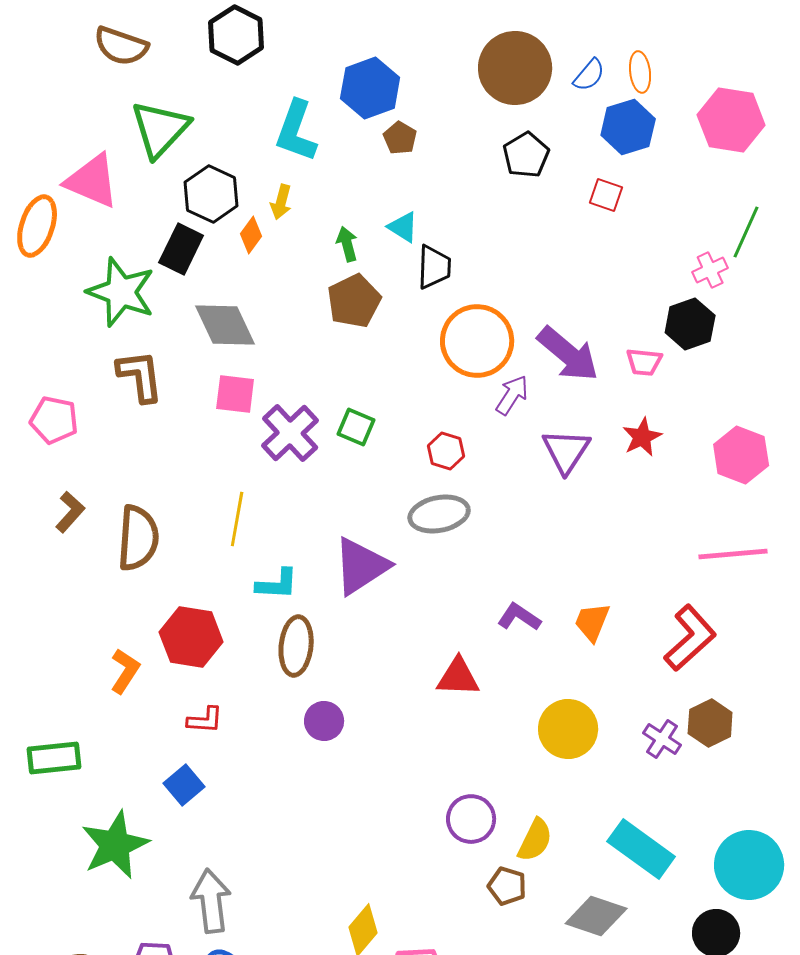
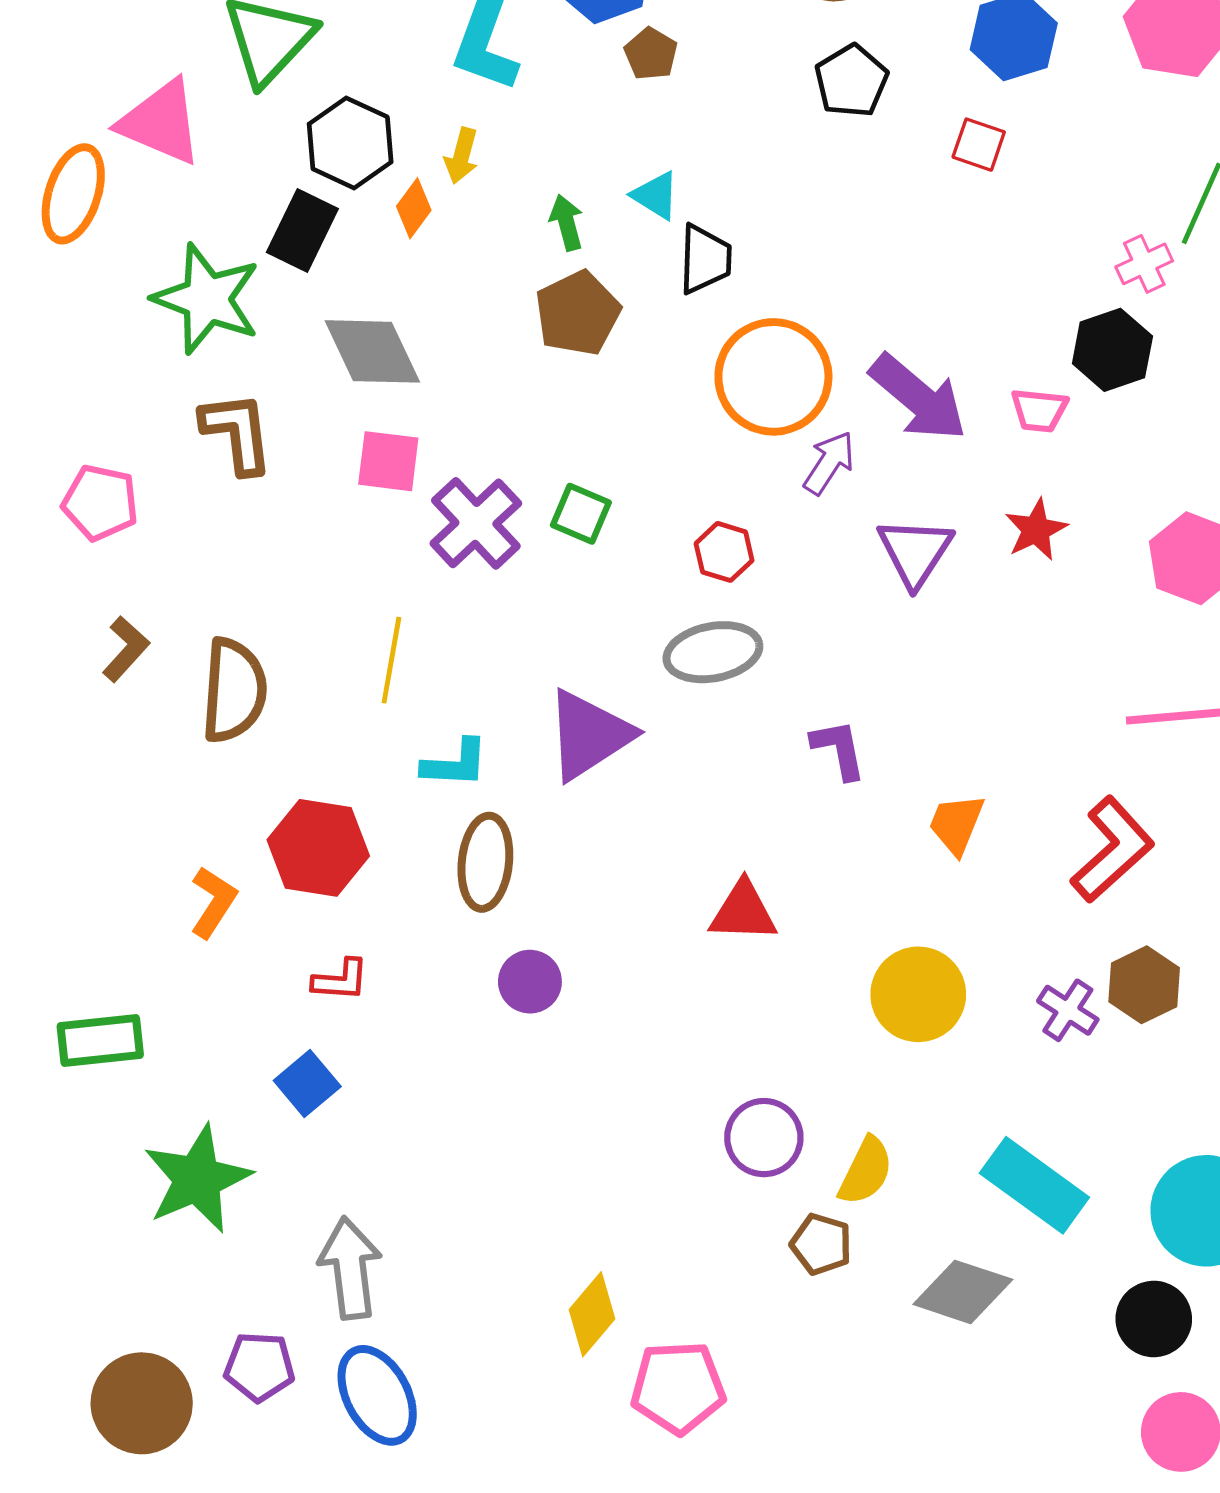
purple L-shape: (519, 617) -> (839, 749), moved, turned 45

